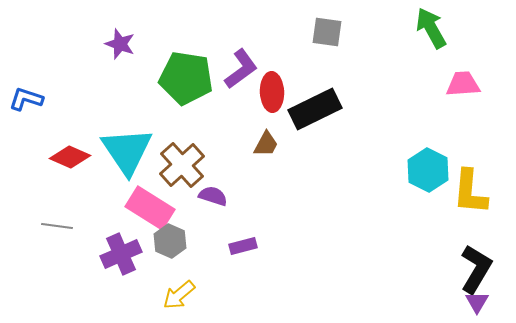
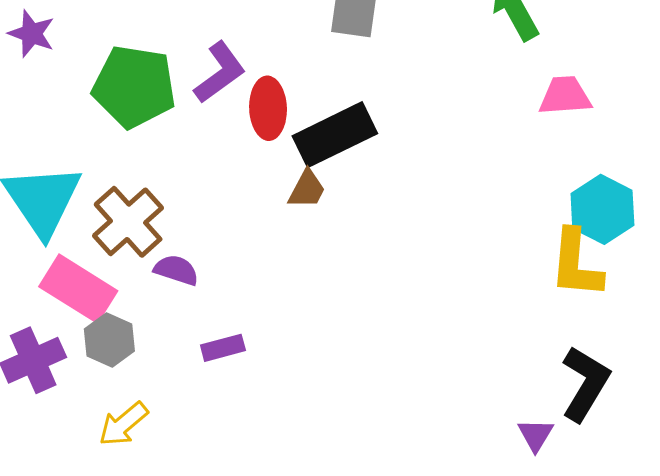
brown trapezoid: (266, 144) -> (307, 189), moved
cyan hexagon: (428, 170) -> (602, 209), moved
purple triangle: (477, 302) -> (536, 435), moved

